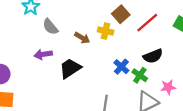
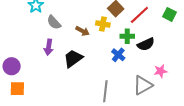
purple arrow: (43, 54) -> (49, 47), turned -70
green cross: (140, 75) -> (127, 36), moved, turned -32

